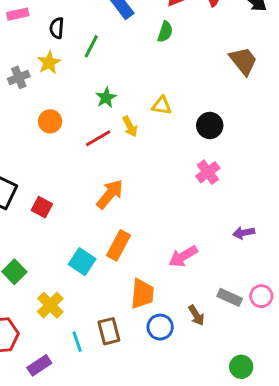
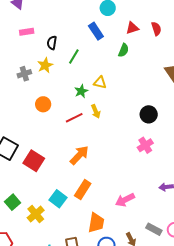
yellow triangle: (162, 106) -> (100, 83), moved
red square: (42, 207) -> (34, 161), size x1.5
yellow cross: (50, 305) -> (36, 214), moved

